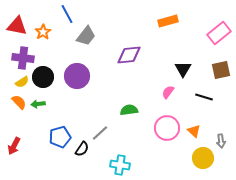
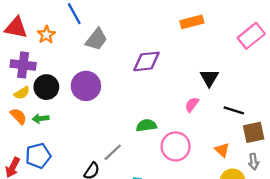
brown square: (221, 70) -> (254, 132), moved
pink circle: (167, 128) -> (176, 146), moved
blue pentagon: (60, 137) -> (38, 156), moved

